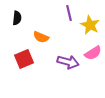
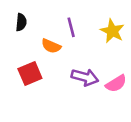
purple line: (69, 13) -> (71, 27), moved
pink semicircle: (93, 53) -> (116, 83), moved

